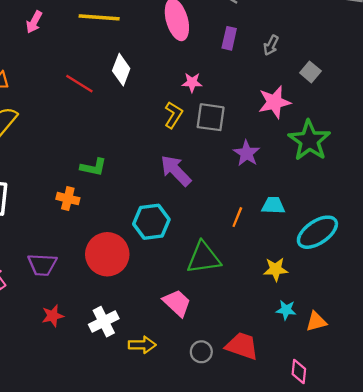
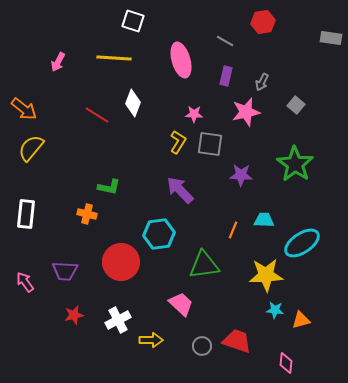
pink star: (274, 102) -> (246, 112), moved
purple star: (247, 153) -> (241, 175), turned -30
yellow star: (276, 269) -> (266, 275), size x1.6

